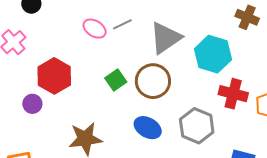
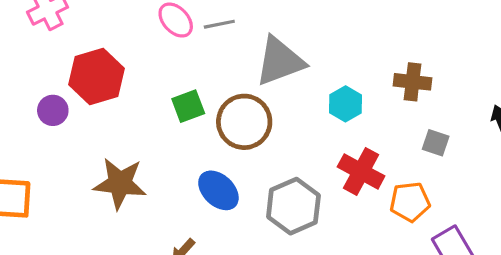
brown cross: (247, 17) -> (413, 82), moved, turned -30
cyan hexagon: (213, 54) -> (345, 104), size x0.6

